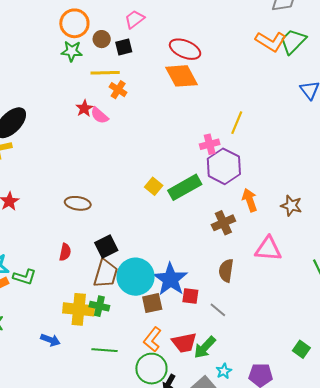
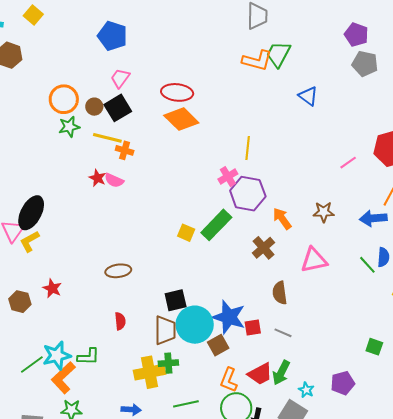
black square: (124, 47) -> (118, 108), size x1.5
yellow line: (105, 73) -> (107, 138), turned 32
black square: (106, 246) -> (176, 300), moved, turned 30

